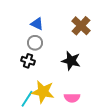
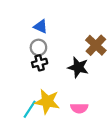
brown cross: (81, 26) -> (96, 45), moved
black cross: (28, 61) -> (40, 63), moved, turned -32

